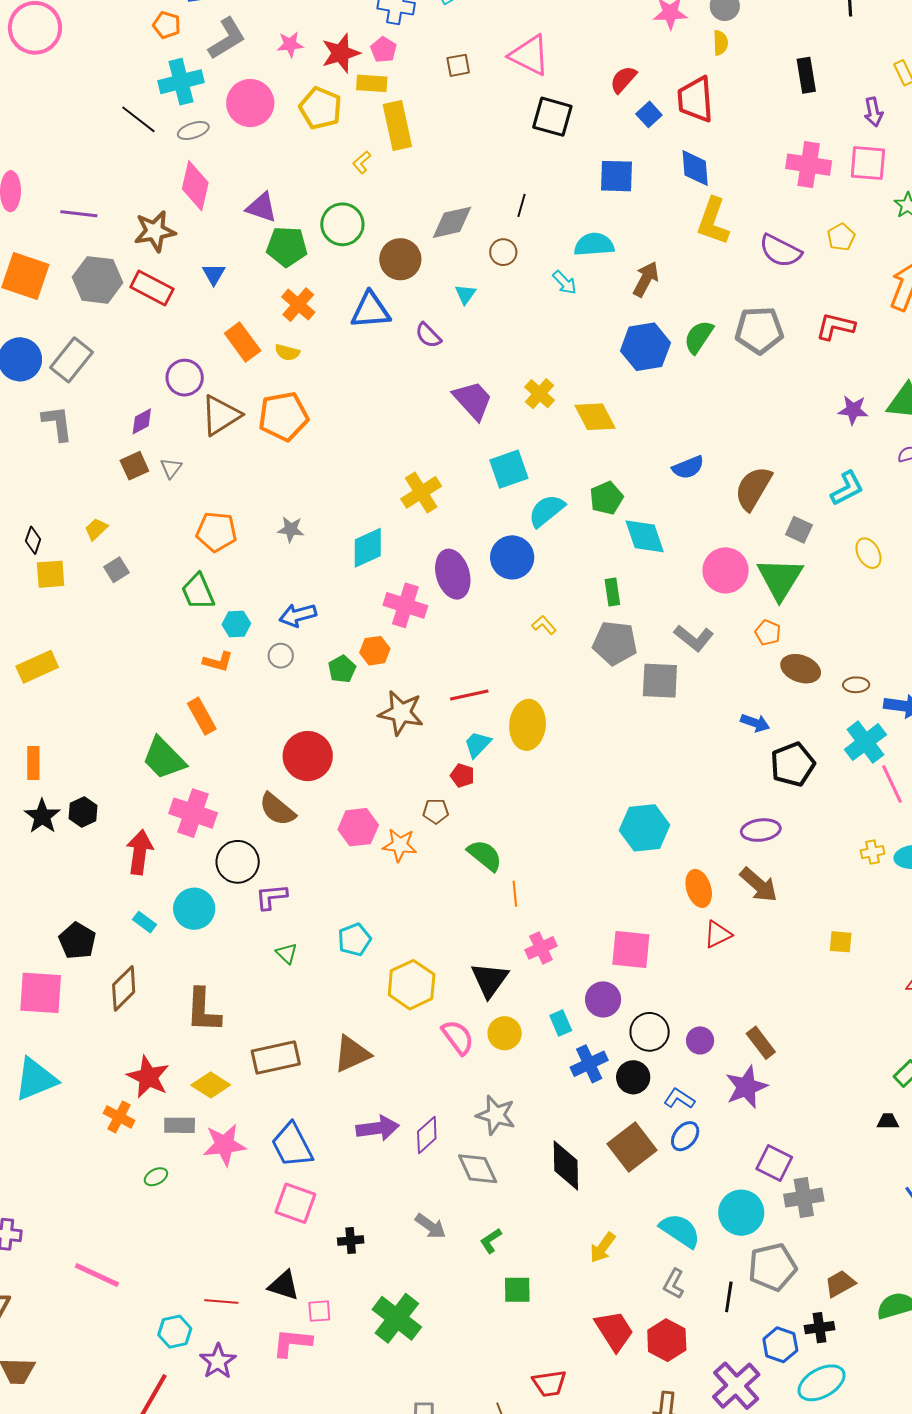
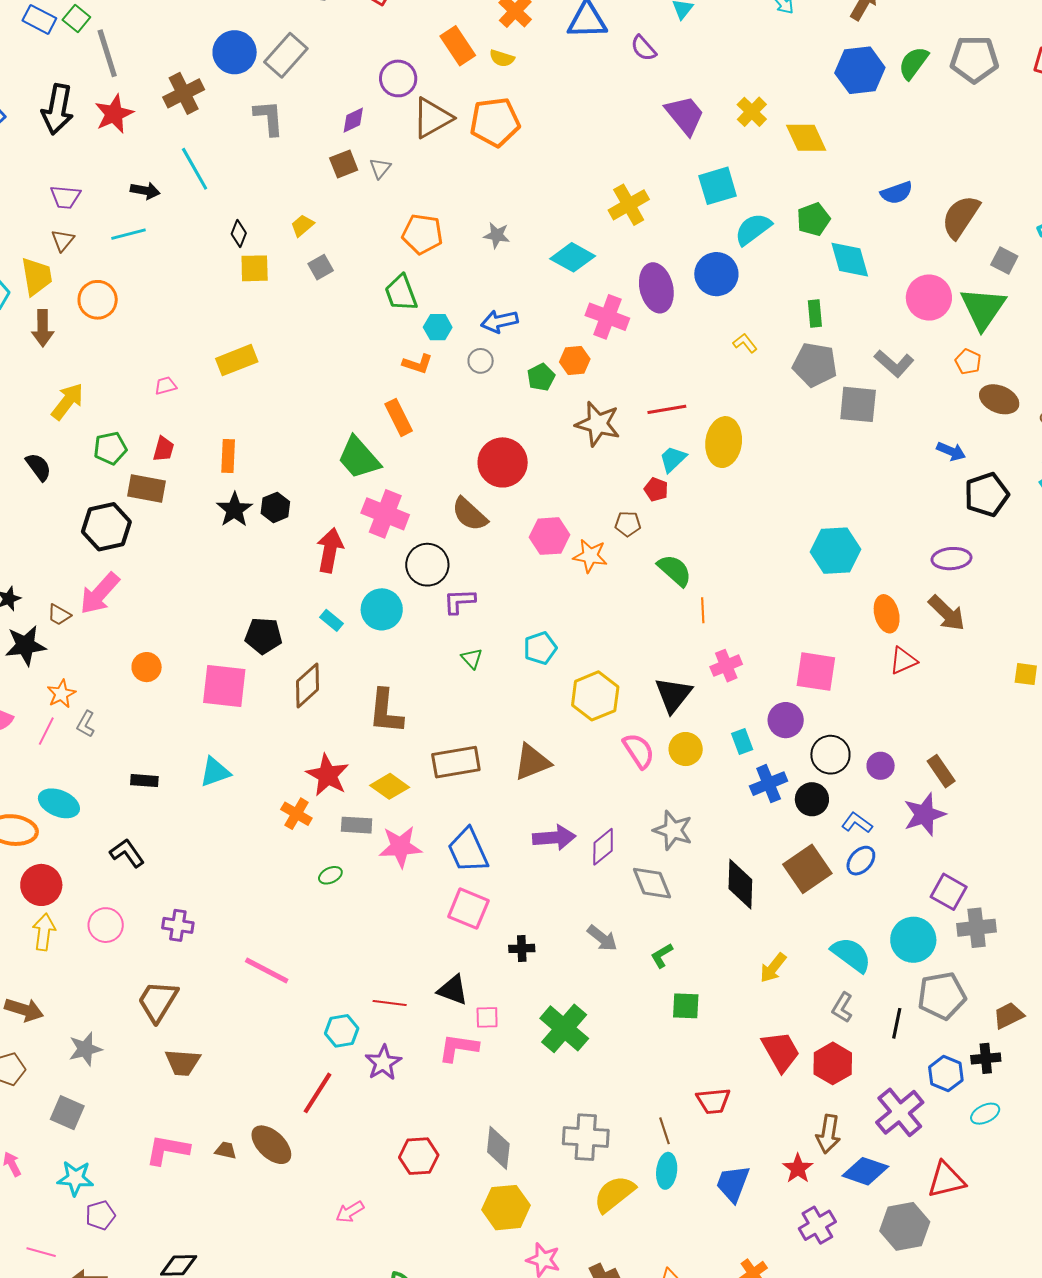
cyan diamond: (368, 548) -> (573, 257), turned 51
black pentagon: (77, 941) -> (263, 636), turned -30
cyan triangle: (36, 1079) -> (215, 772), size x0.7
cyan ellipse: (822, 1383) -> (985, 1114), size x0.6

